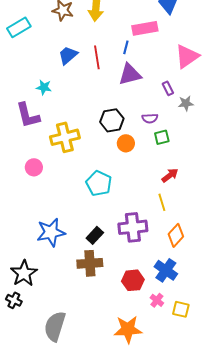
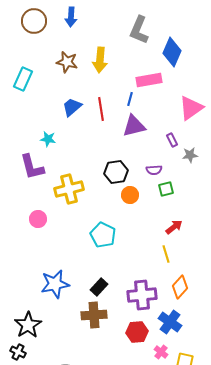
cyan rectangle: (19, 27) -> (23, 79), turned -35
purple cross: (133, 227) -> (142, 295), moved

